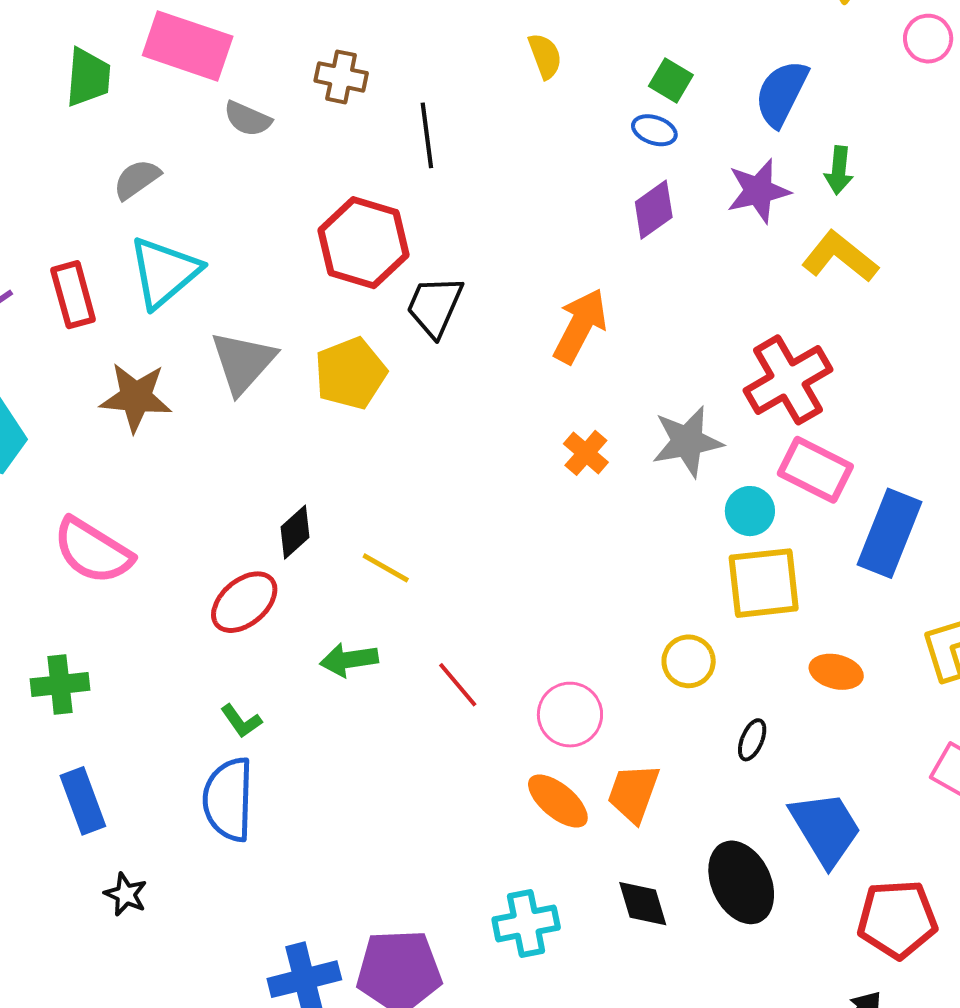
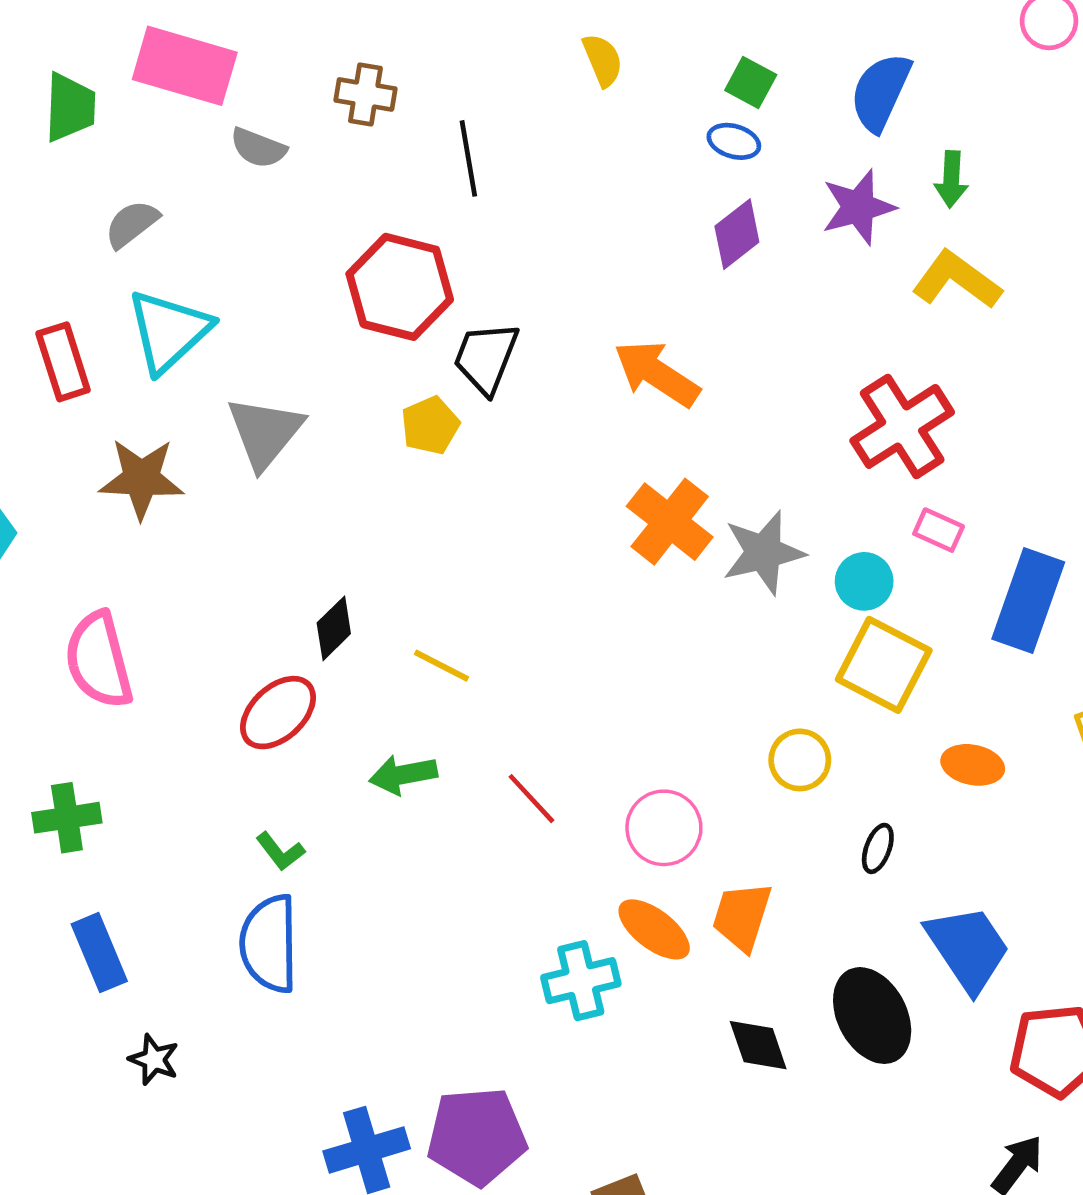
orange arrow: (580, 326) -> (657, 374), turned -82
yellow pentagon: (351, 373) -> (430, 425), moved, size x0.7
gray star: (687, 442) -> (764, 553), moved
orange cross: (586, 453) -> (670, 522), size x1.6
pink rectangle: (815, 470) -> (939, 530), size x0.6
pink semicircle: (93, 551) -> (99, 660), turned 46
yellow square: (764, 583) -> (884, 665), turned 36
cyan cross: (526, 923) -> (581, 981), moved

